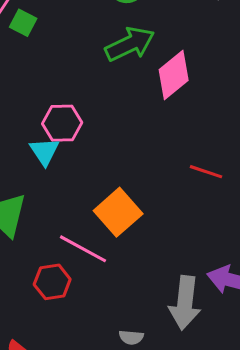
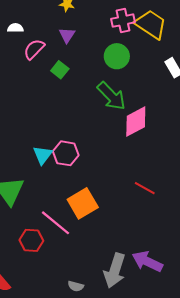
green square: (23, 23) -> (60, 70), moved
green arrow: (130, 44) -> (111, 96), turned 60
pink hexagon: (62, 123) -> (66, 153), moved

